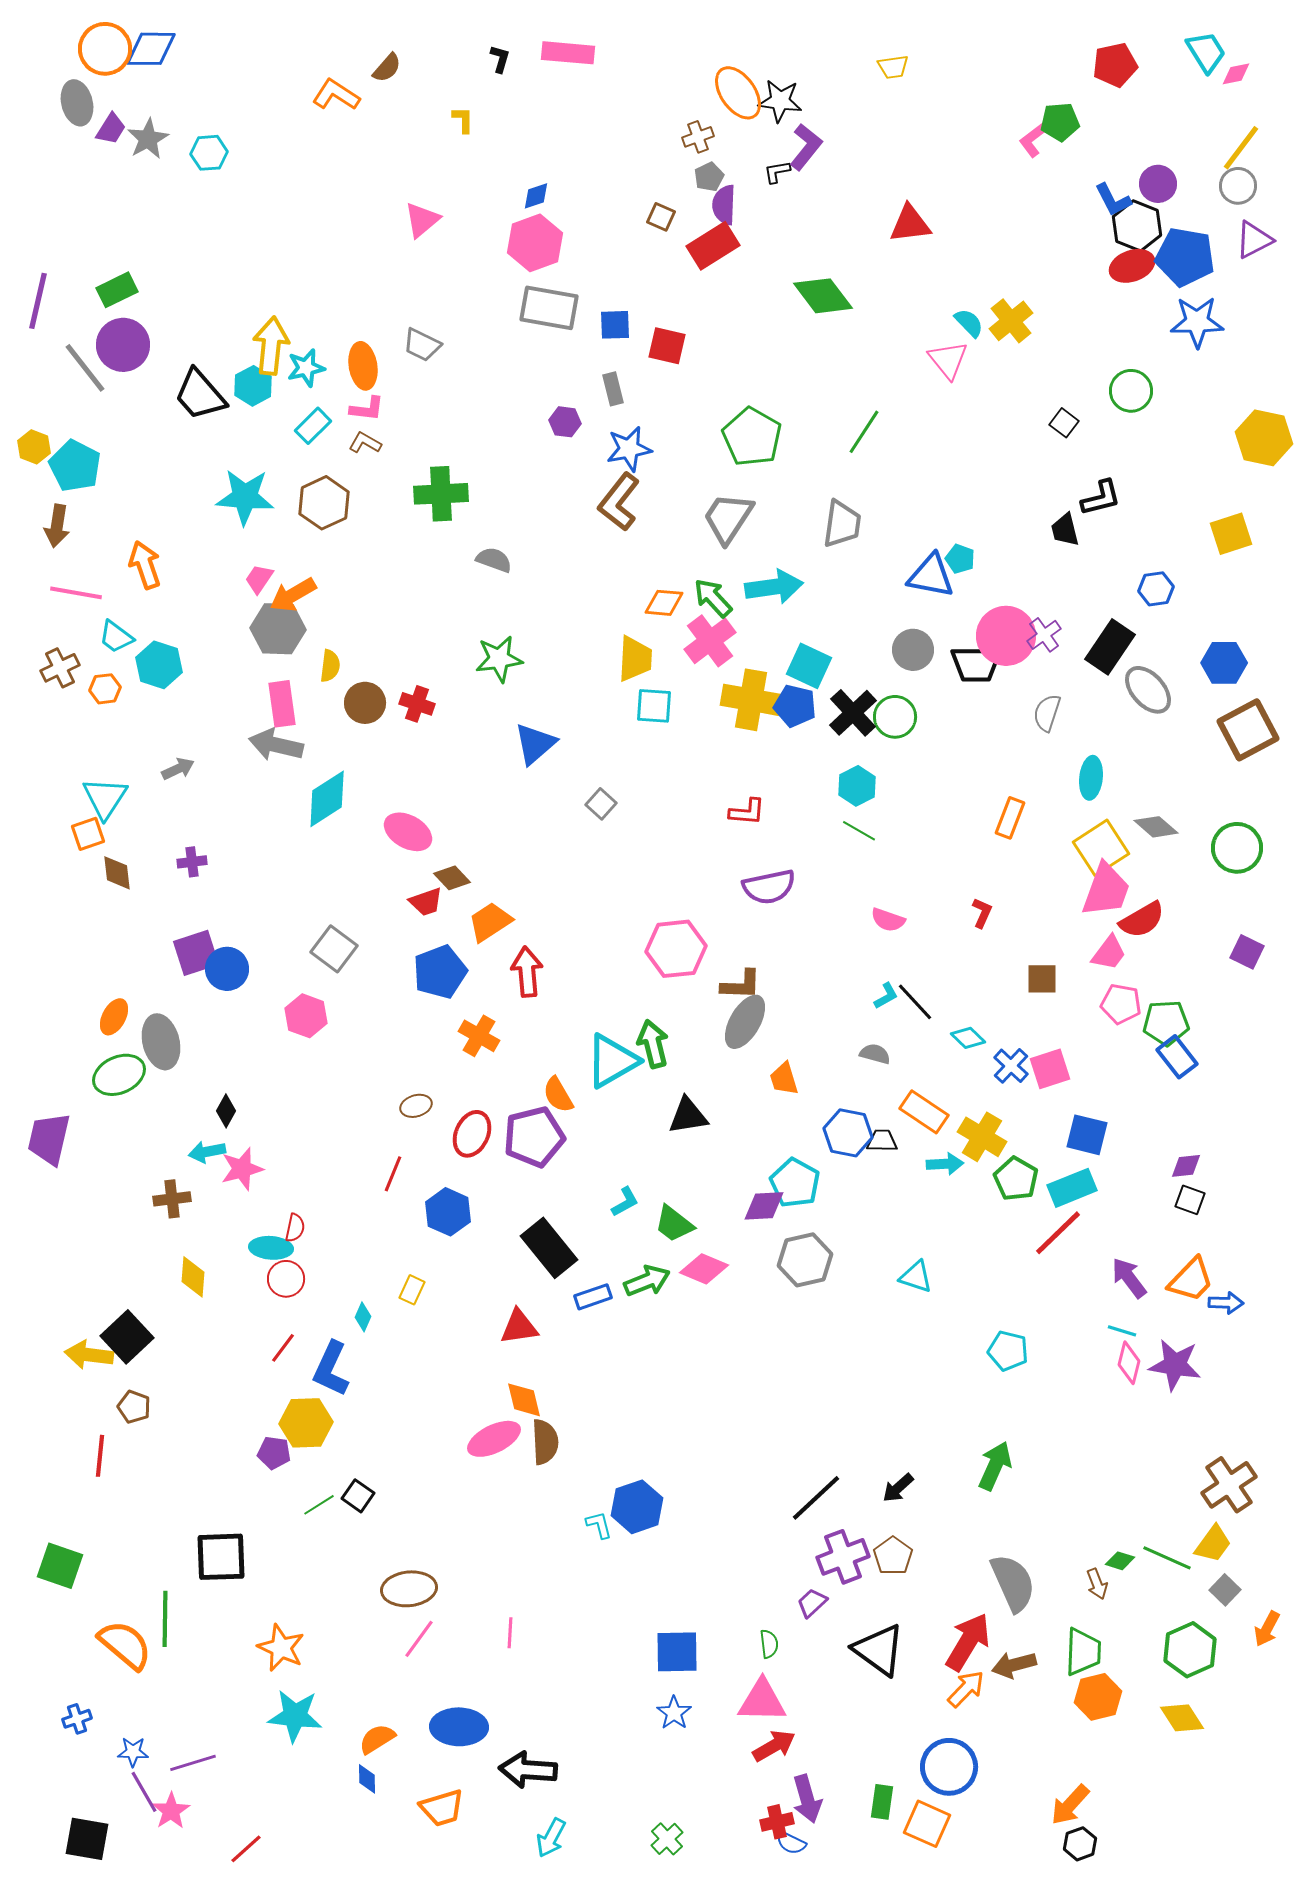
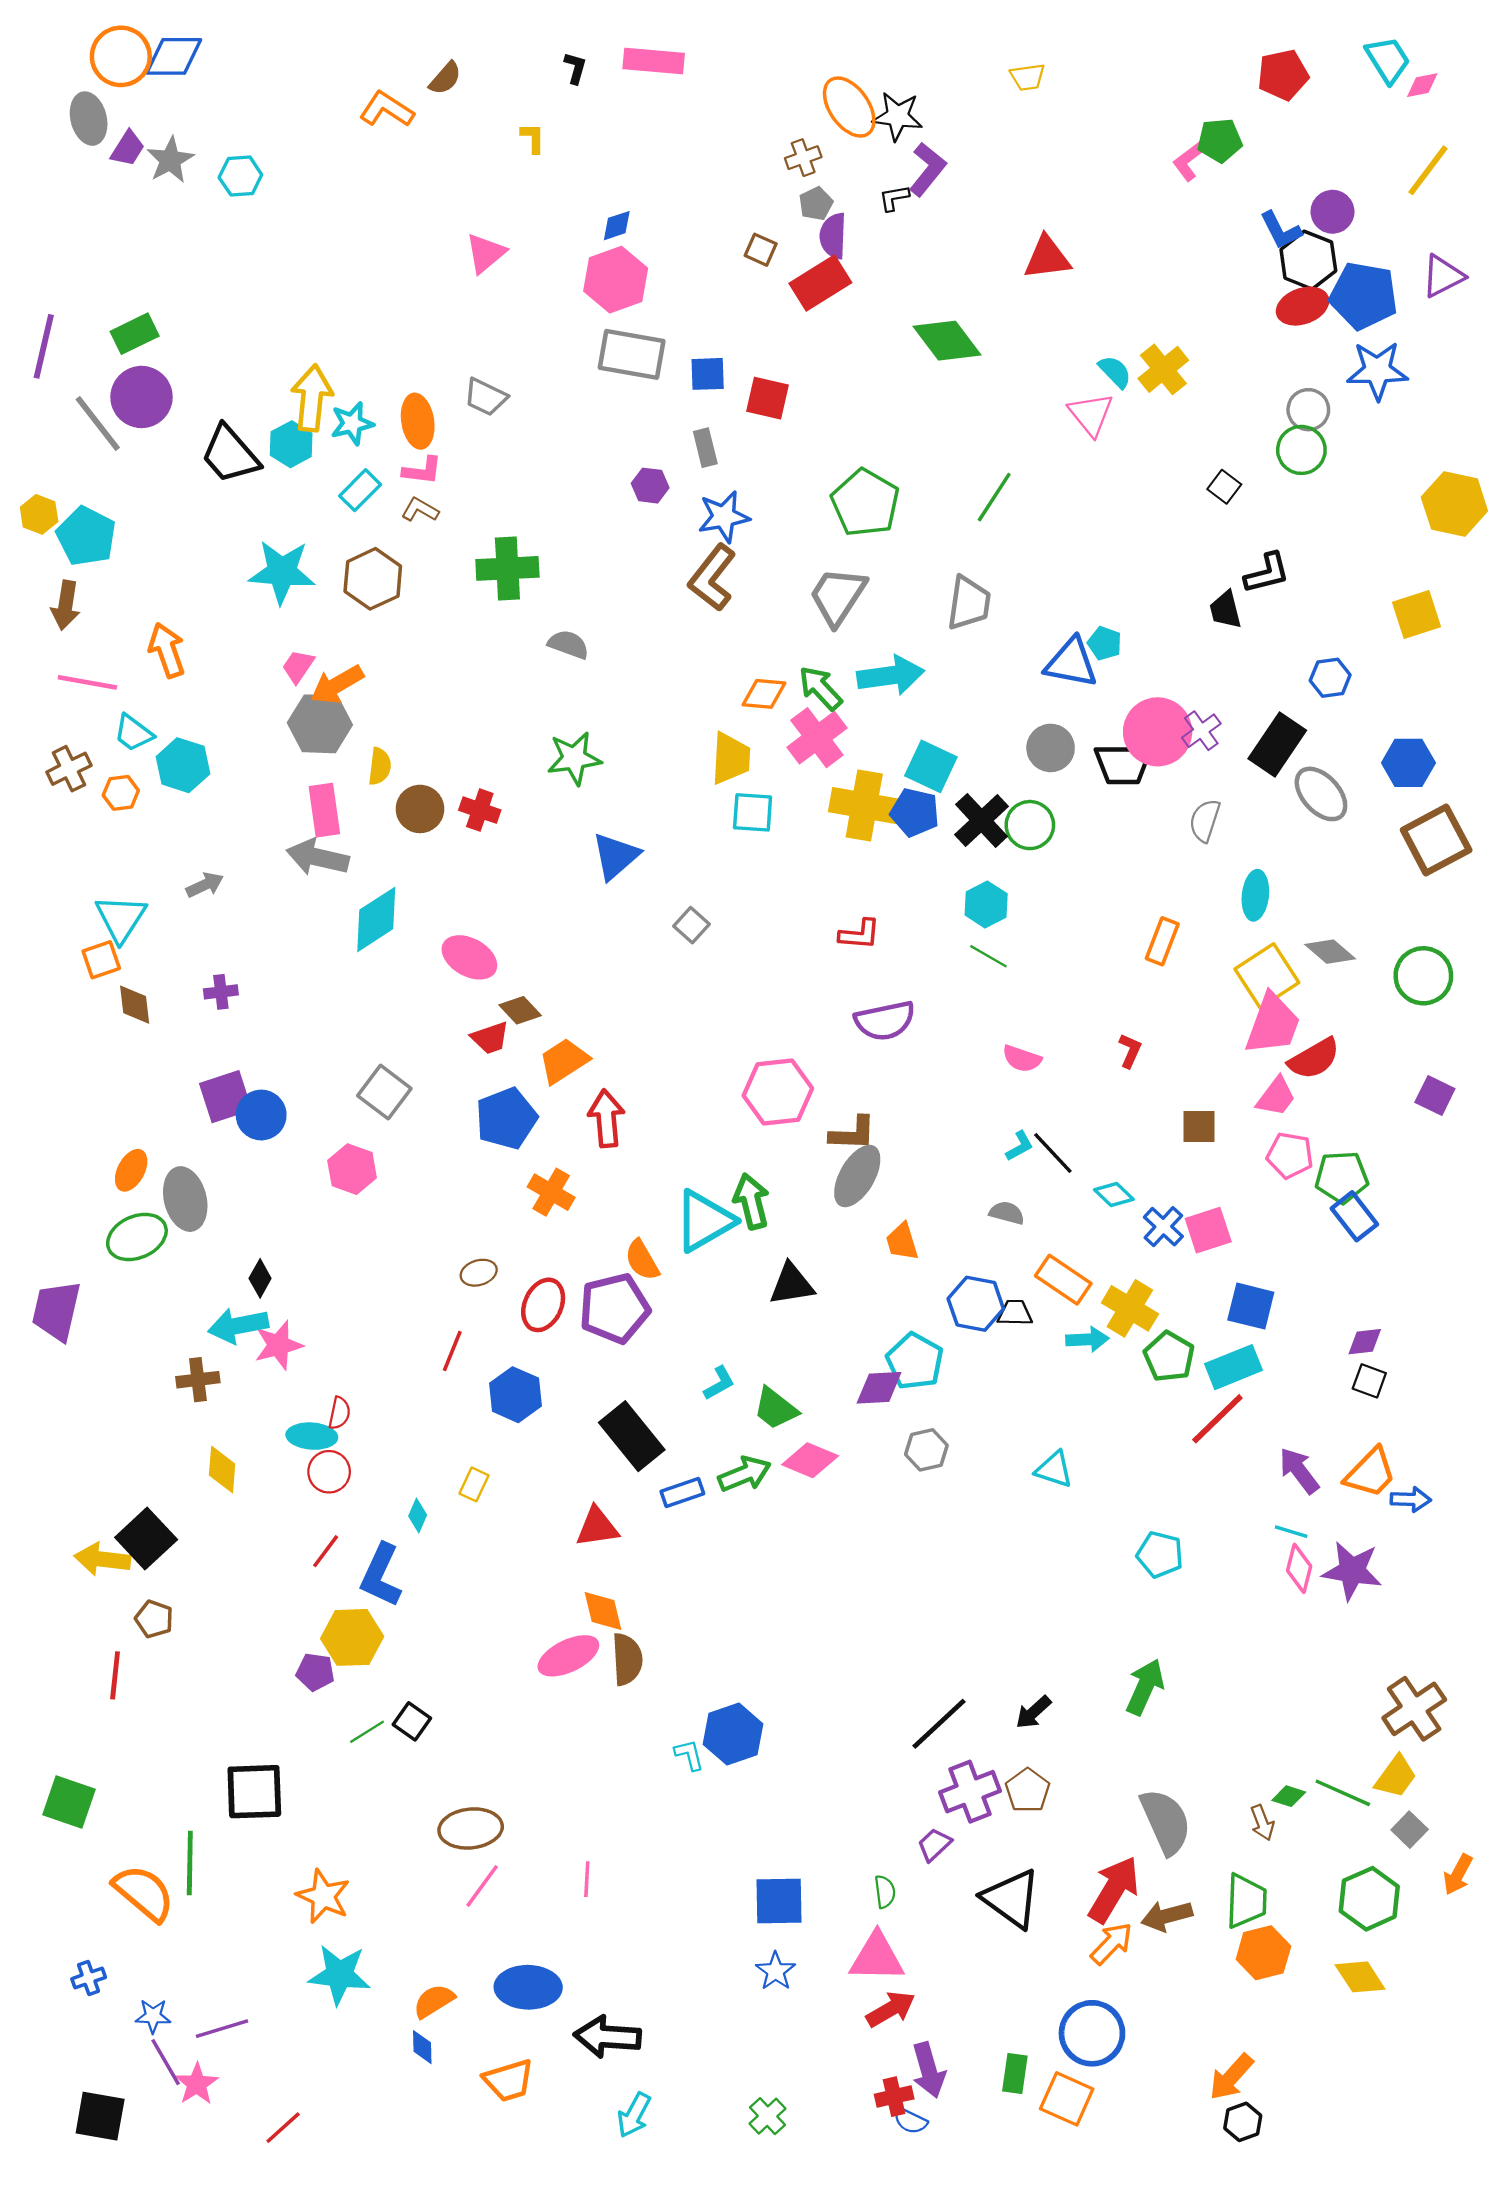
gray circle: (1238, 186) -> (1308, 410), moved
cyan arrow: (207, 1152) -> (238, 1326), size x1.4
gray hexagon: (805, 1260) -> (926, 1450), size x0.7

